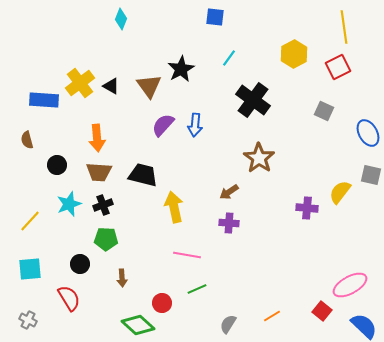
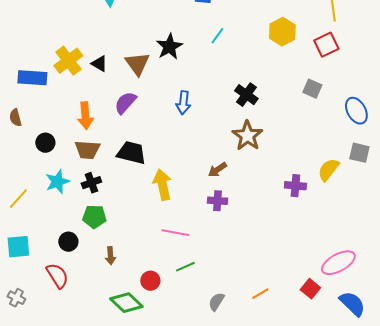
black cross: (253, 100) -> (246, 95), moved, size x0.7
purple semicircle: (163, 125) -> (125, 103), moved

